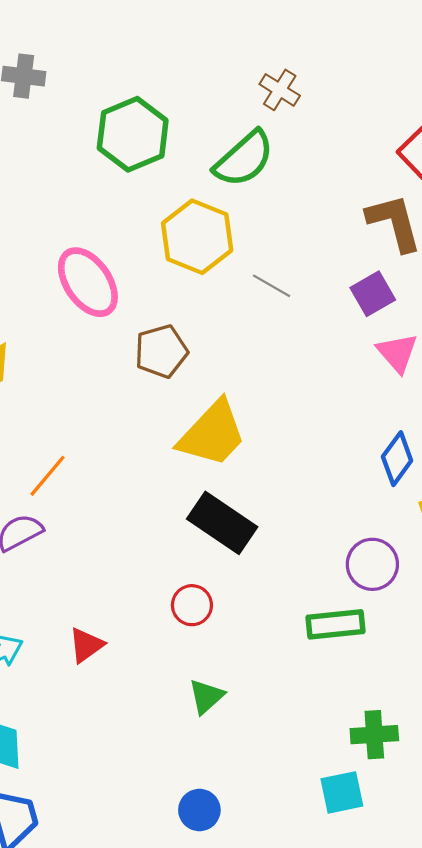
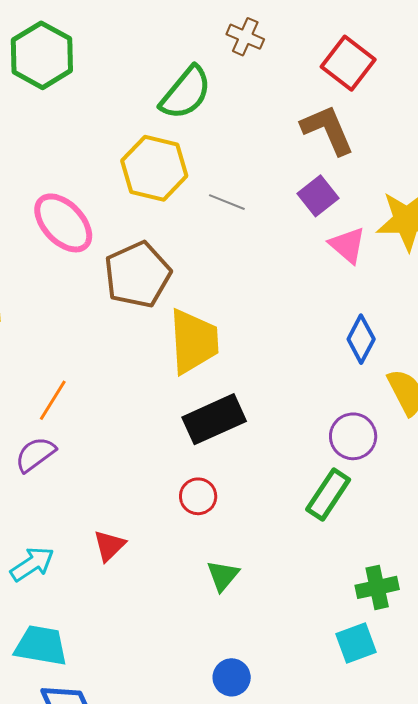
brown cross: (280, 90) -> (245, 37), moved
green hexagon: (133, 134) -> (42, 55), moved
brown pentagon: (161, 351) -> (137, 275), size x1.4
yellow trapezoid: (212, 434) -> (194, 341), turned -38
black rectangle: (222, 523) -> (214, 419), turned -50
green rectangle: (336, 624) -> (328, 495), turned -42

